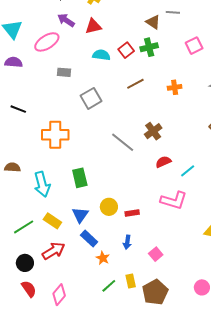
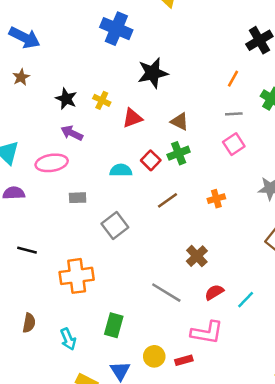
gray line: (173, 12) -> (234, 114), moved
red triangle: (93, 26) -> (132, 118), moved
pink ellipse: (47, 42) -> (52, 163), turned 30
gray line: (123, 142) -> (166, 293), moved
brown semicircle: (12, 167) -> (29, 323), turned 105
green rectangle: (80, 178) -> (114, 325), turned 36
cyan arrow: (42, 184) -> (68, 339), size x0.7
pink L-shape: (174, 200) -> (207, 332), moved

